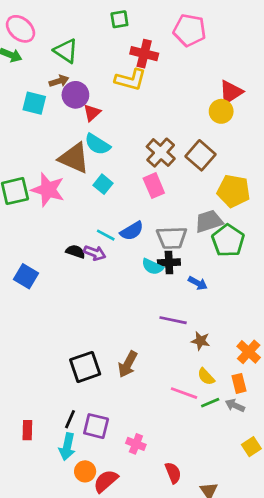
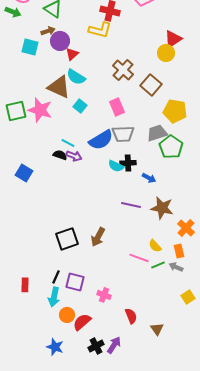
brown cross: (161, 153) -> (123, 70), moved
blue semicircle: (132, 231) -> (101, 140), size x1.4
cyan line: (106, 235) -> (68, 143), moved
gray trapezoid: (172, 238) -> (123, 134), moved
brown star: (201, 341) -> (162, 208), moved, size x1.6

